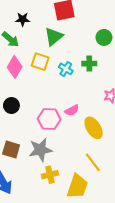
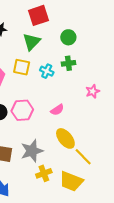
green circle: (104, 37) -> (68, 37), moved
pink hexagon: (49, 119) -> (22, 110), moved
yellow ellipse: (94, 128) -> (65, 138), moved
yellow trapezoid: (77, 186) -> (71, 181), turned 100

